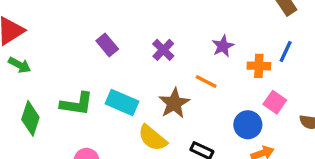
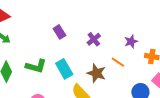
cyan rectangle: (122, 103) -> (64, 69), turned 30
brown star: (174, 103) -> (96, 73), turned -30

